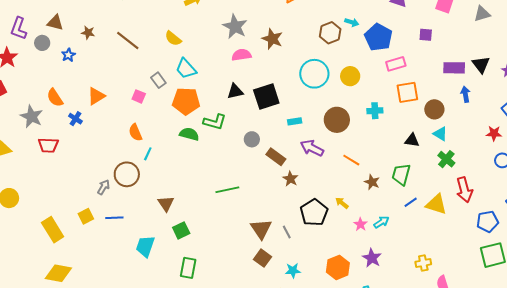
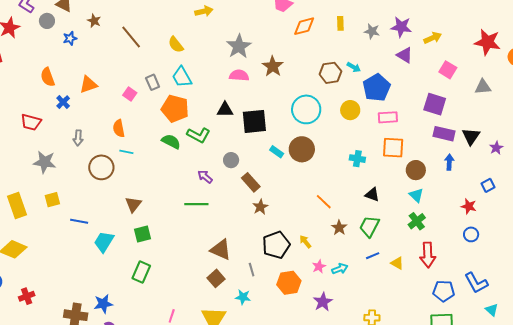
purple square: (426, 35) -> (435, 104), moved, size x1.6
yellow circle: (350, 76) -> (350, 110), moved
gray star: (32, 117) -> (45, 162), moved, turned -30
brown circle: (337, 120) -> (302, 149), moved
cyan rectangle: (295, 121) -> (277, 152), turned 32
black triangle: (412, 140) -> (372, 195), moved
purple arrow: (312, 148) -> (205, 177), moved, size x0.7
cyan line: (148, 154) -> (126, 152), turned 64
gray arrow: (103, 187) -> (78, 138), moved, turned 140
yellow triangle: (436, 204) -> (397, 263), size x0.6
blue line: (114, 218) -> (79, 221), moved
brown triangle: (261, 229) -> (221, 250), turned -45
gray line: (287, 232) -> (252, 270), moved
orange hexagon: (338, 267) -> (289, 283), moved

